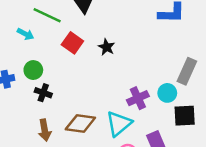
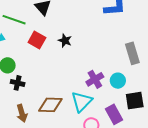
gray rectangle: (187, 71) -> (132, 53), turned -35
cyan circle: (167, 93) -> (118, 81), moved
black square: (185, 116) -> (135, 101), moved

